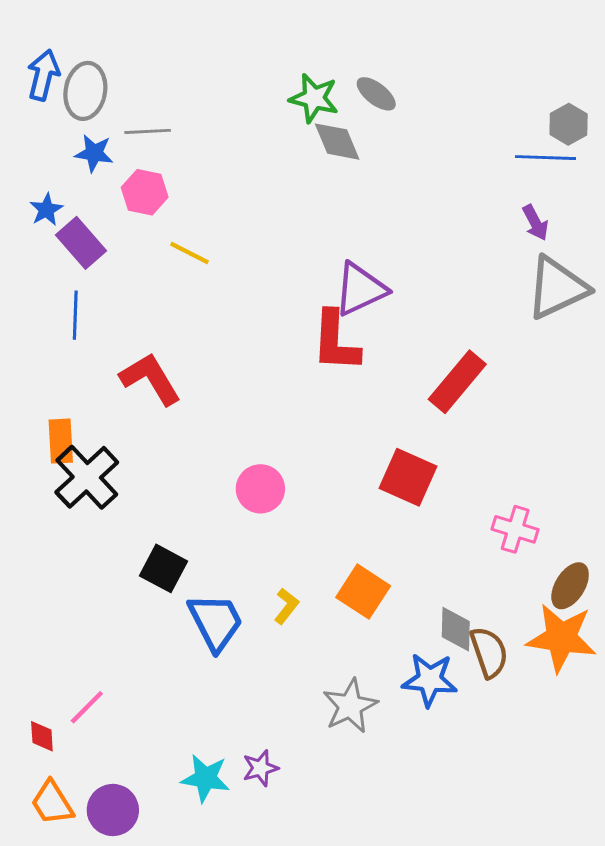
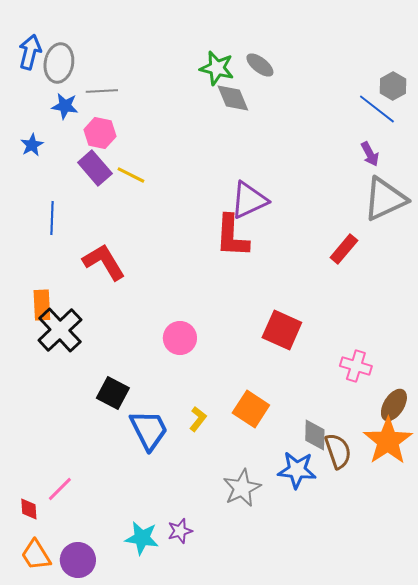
blue line: (545, 158) -> (377, 109), turned 36
purple rectangle: (81, 243) -> (95, 168), moved
red rectangle: (457, 382) -> (344, 249), moved, size x0.7
orange star: (561, 638) -> (388, 441), turned 30

